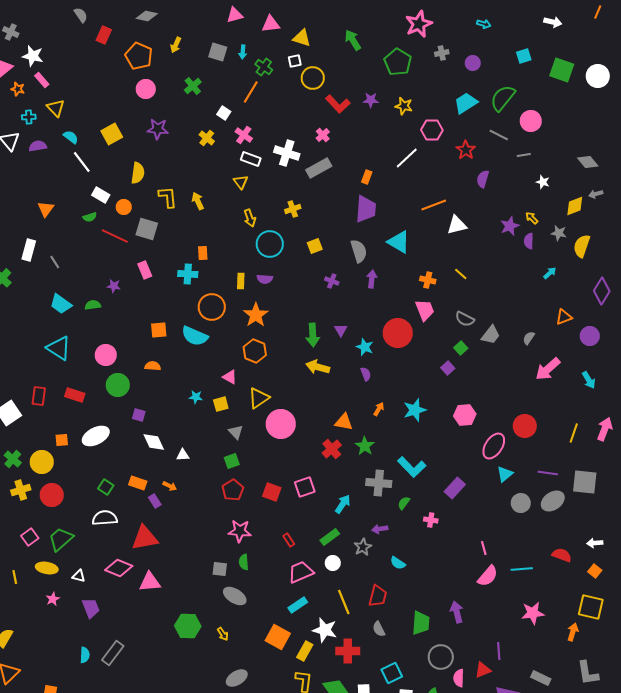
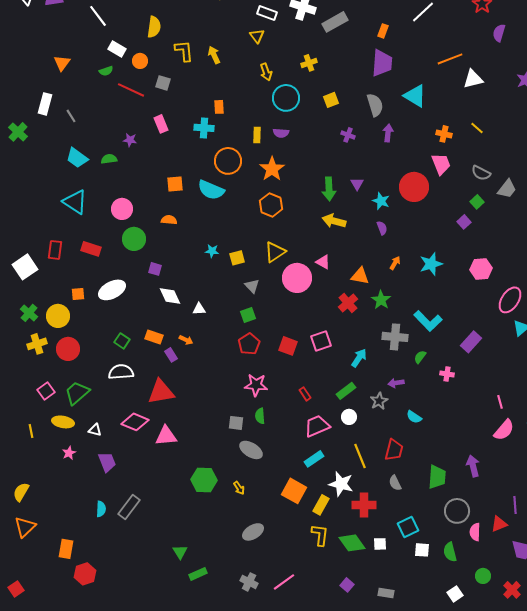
gray square: (147, 229) -> (163, 83), size x0.7
pink triangle: (230, 377) -> (323, 262), moved

